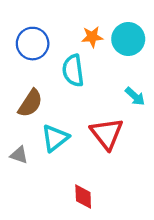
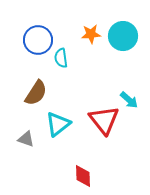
cyan semicircle: (73, 71) -> (61, 58), moved, size x0.7
cyan arrow: (135, 96) -> (129, 100), moved

